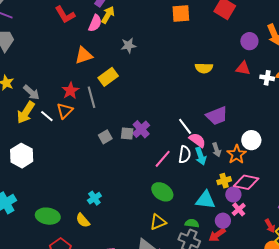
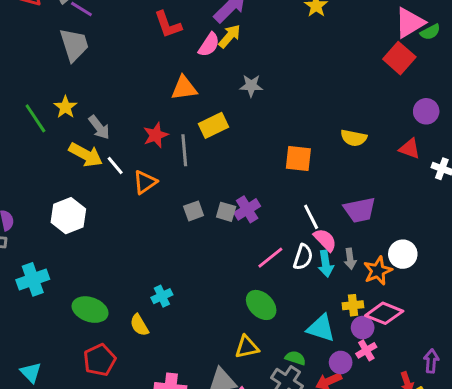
orange square: (181, 13) -> (298, 159), moved
orange triangle: (65, 111) -> (145, 182), moved
yellow arrow: (26, 112) -> (86, 155), turned -105

